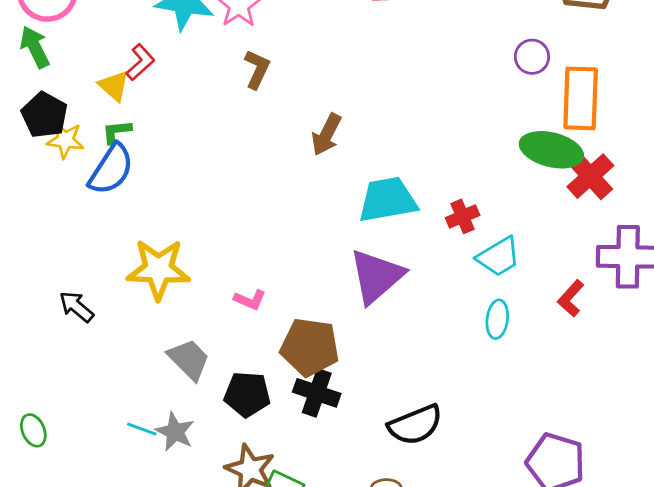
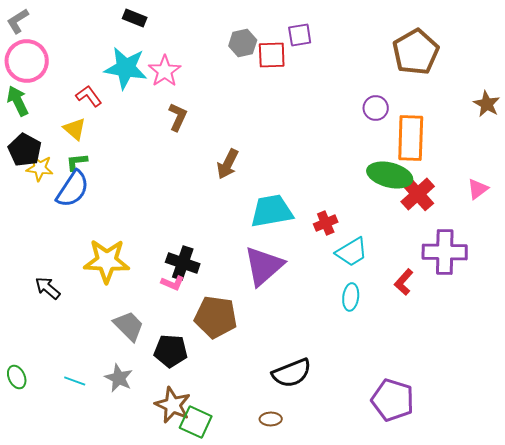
red L-shape: (140, 62) -> (89, 96), moved, turned -84
black cross: (317, 393) -> (183, 263), moved
cyan line: (142, 429) -> (75, 381), moved

